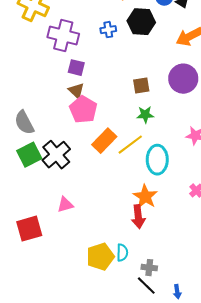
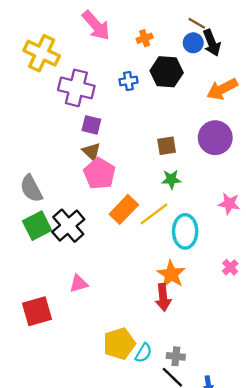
cyan semicircle: (122, 253) -> (143, 353), moved, turned 30

